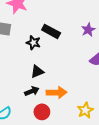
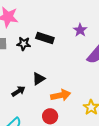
black star: (33, 43) -> (24, 44), moved
black arrow: (32, 91) -> (18, 91), moved

